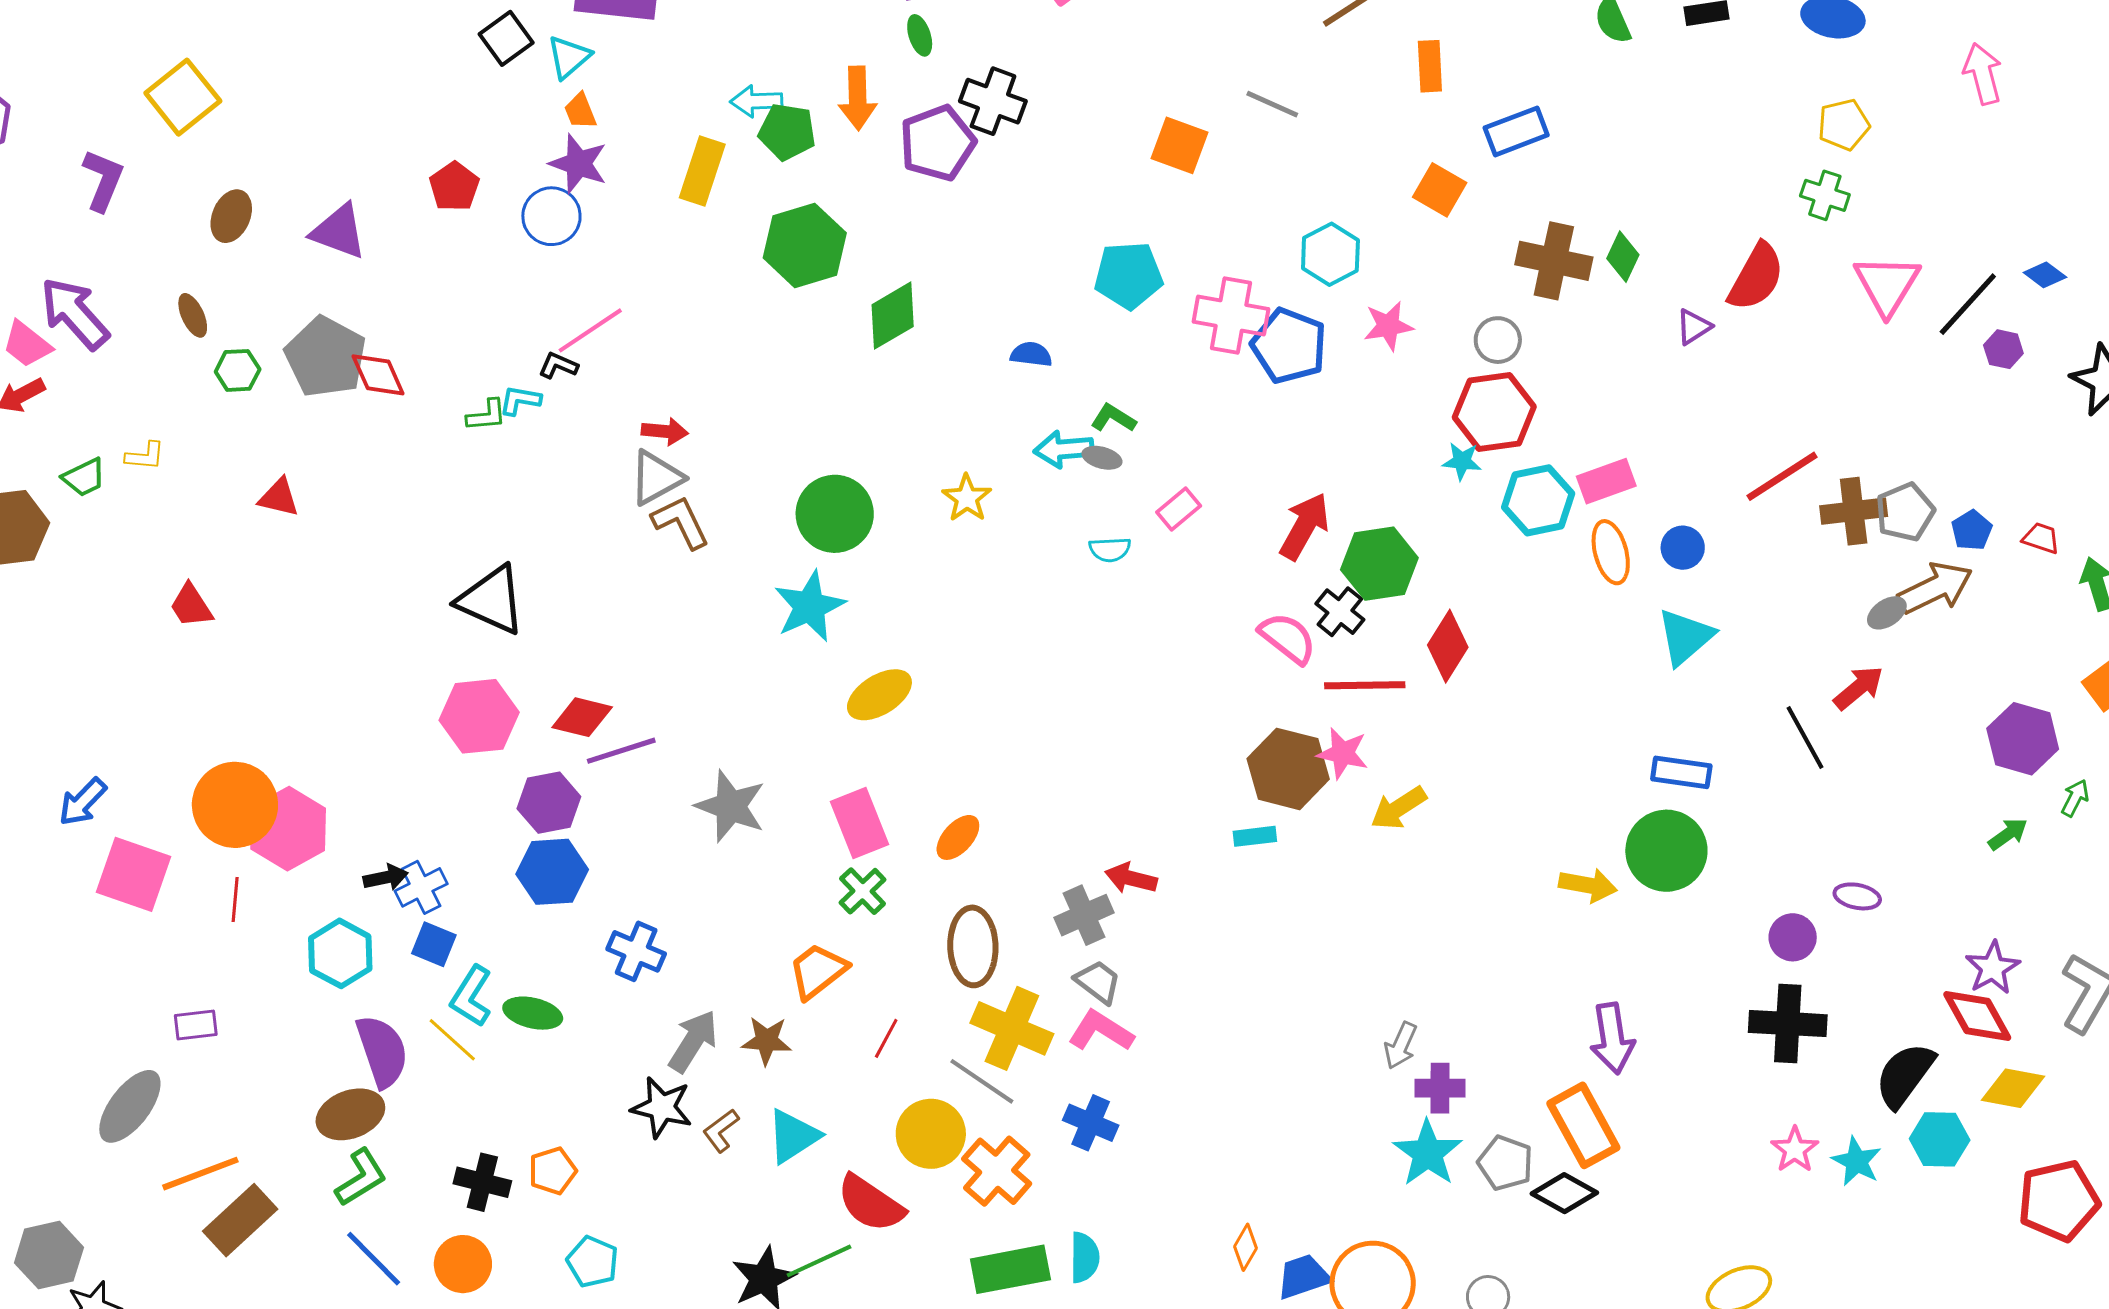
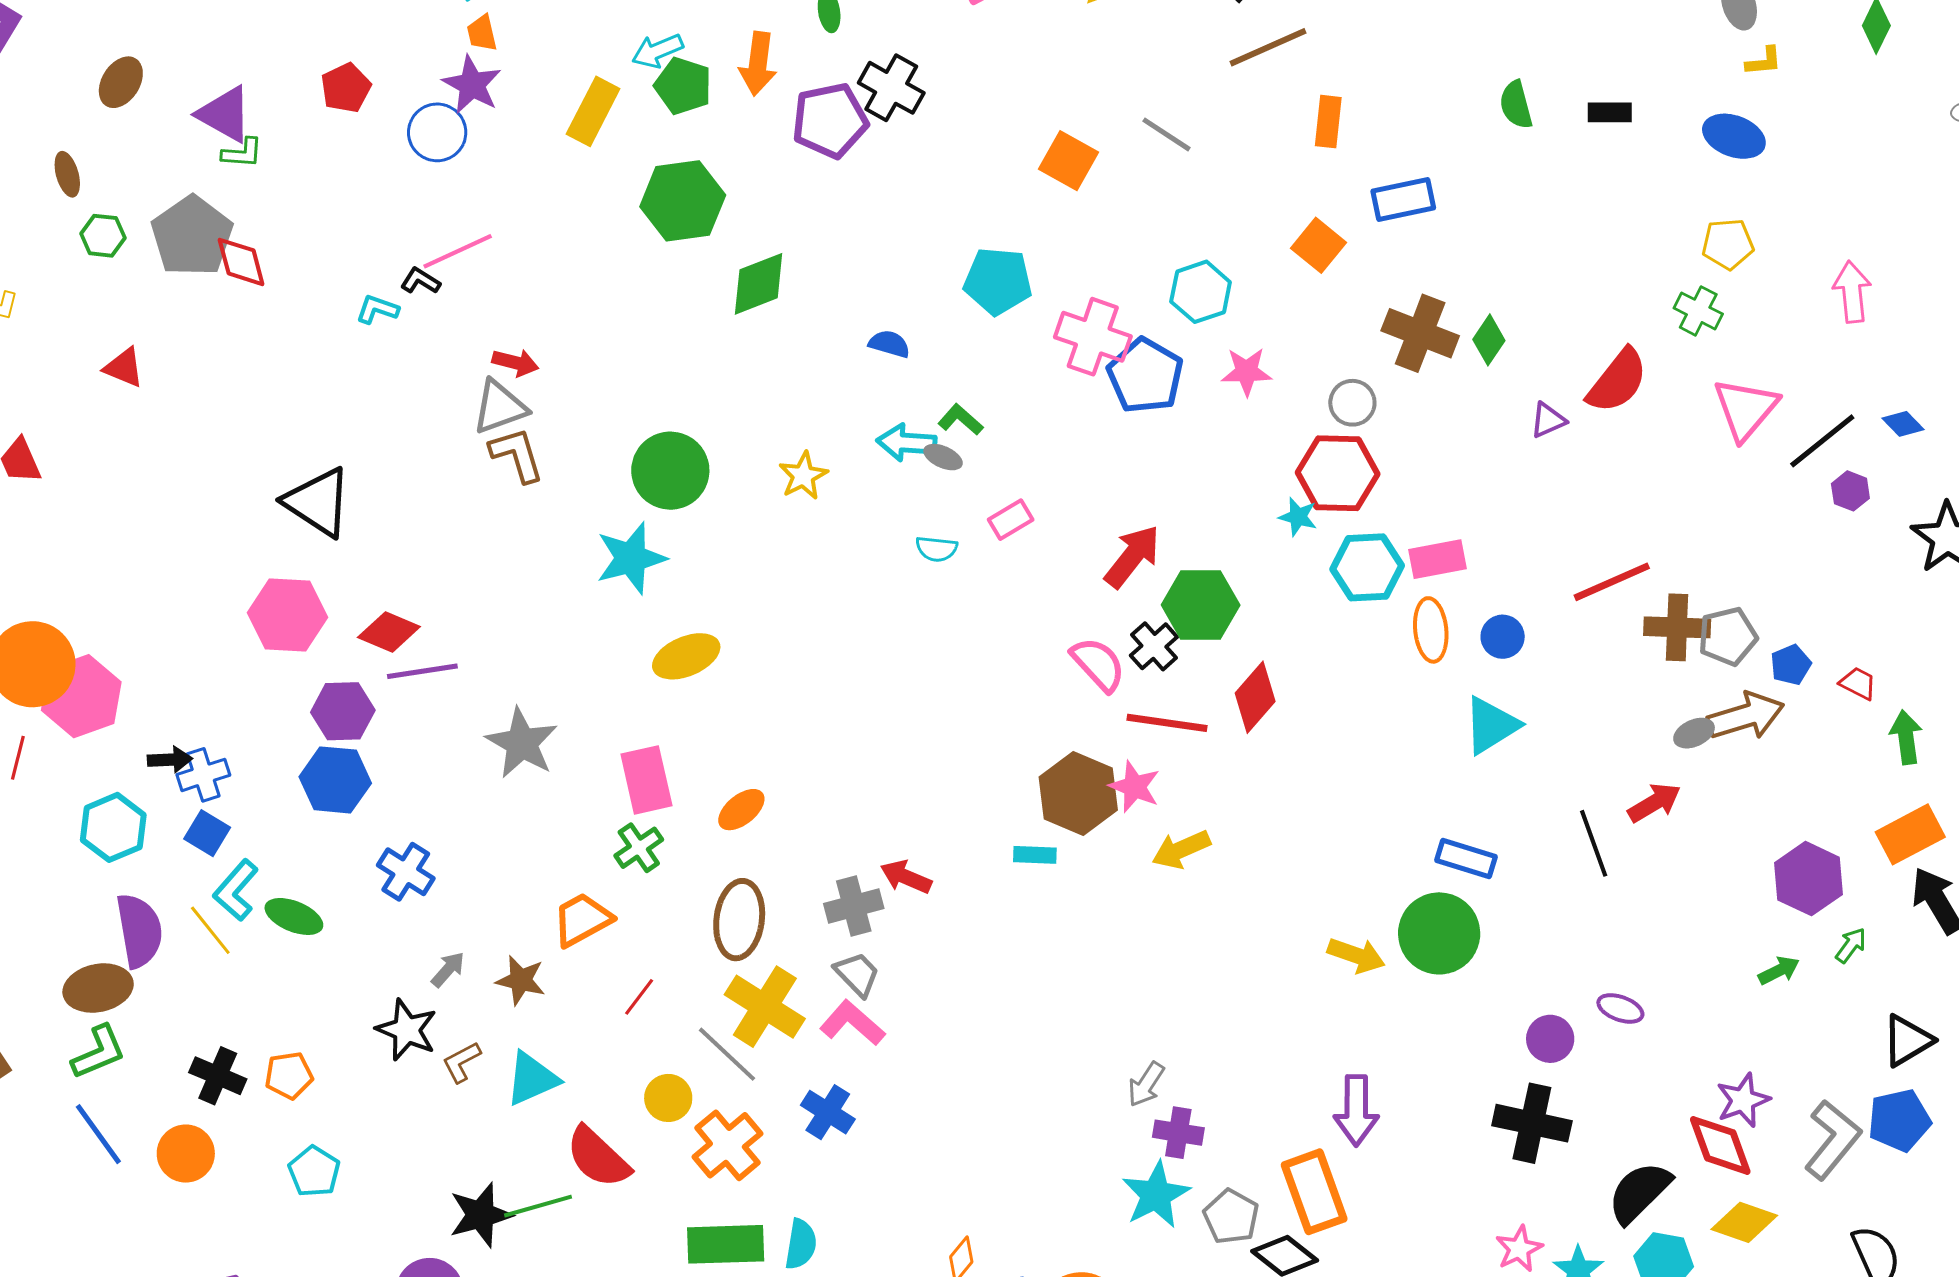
pink arrow: (1983, 74) -> (1852, 292), moved
cyan arrow: (756, 101) -> (657, 51), turned -30
green L-shape: (487, 415) -> (242, 153), moved
gray arrow: (693, 1041) -> (448, 969), size x0.6
yellow circle: (931, 1134) -> (668, 1098), size x0.7

